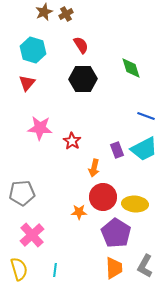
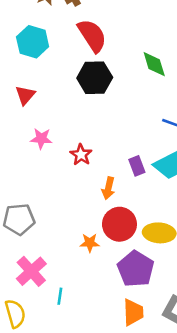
red semicircle: (81, 45) -> (92, 36), size x1.6
red triangle: (27, 83) -> (25, 95), moved
pink star: (40, 128) -> (41, 139), size x0.7
cyan line: (55, 270) -> (60, 296), moved

